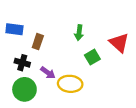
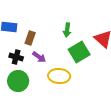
green square: (92, 57) -> (79, 52), size x1.5
purple arrow: (48, 73) -> (39, 57), moved

